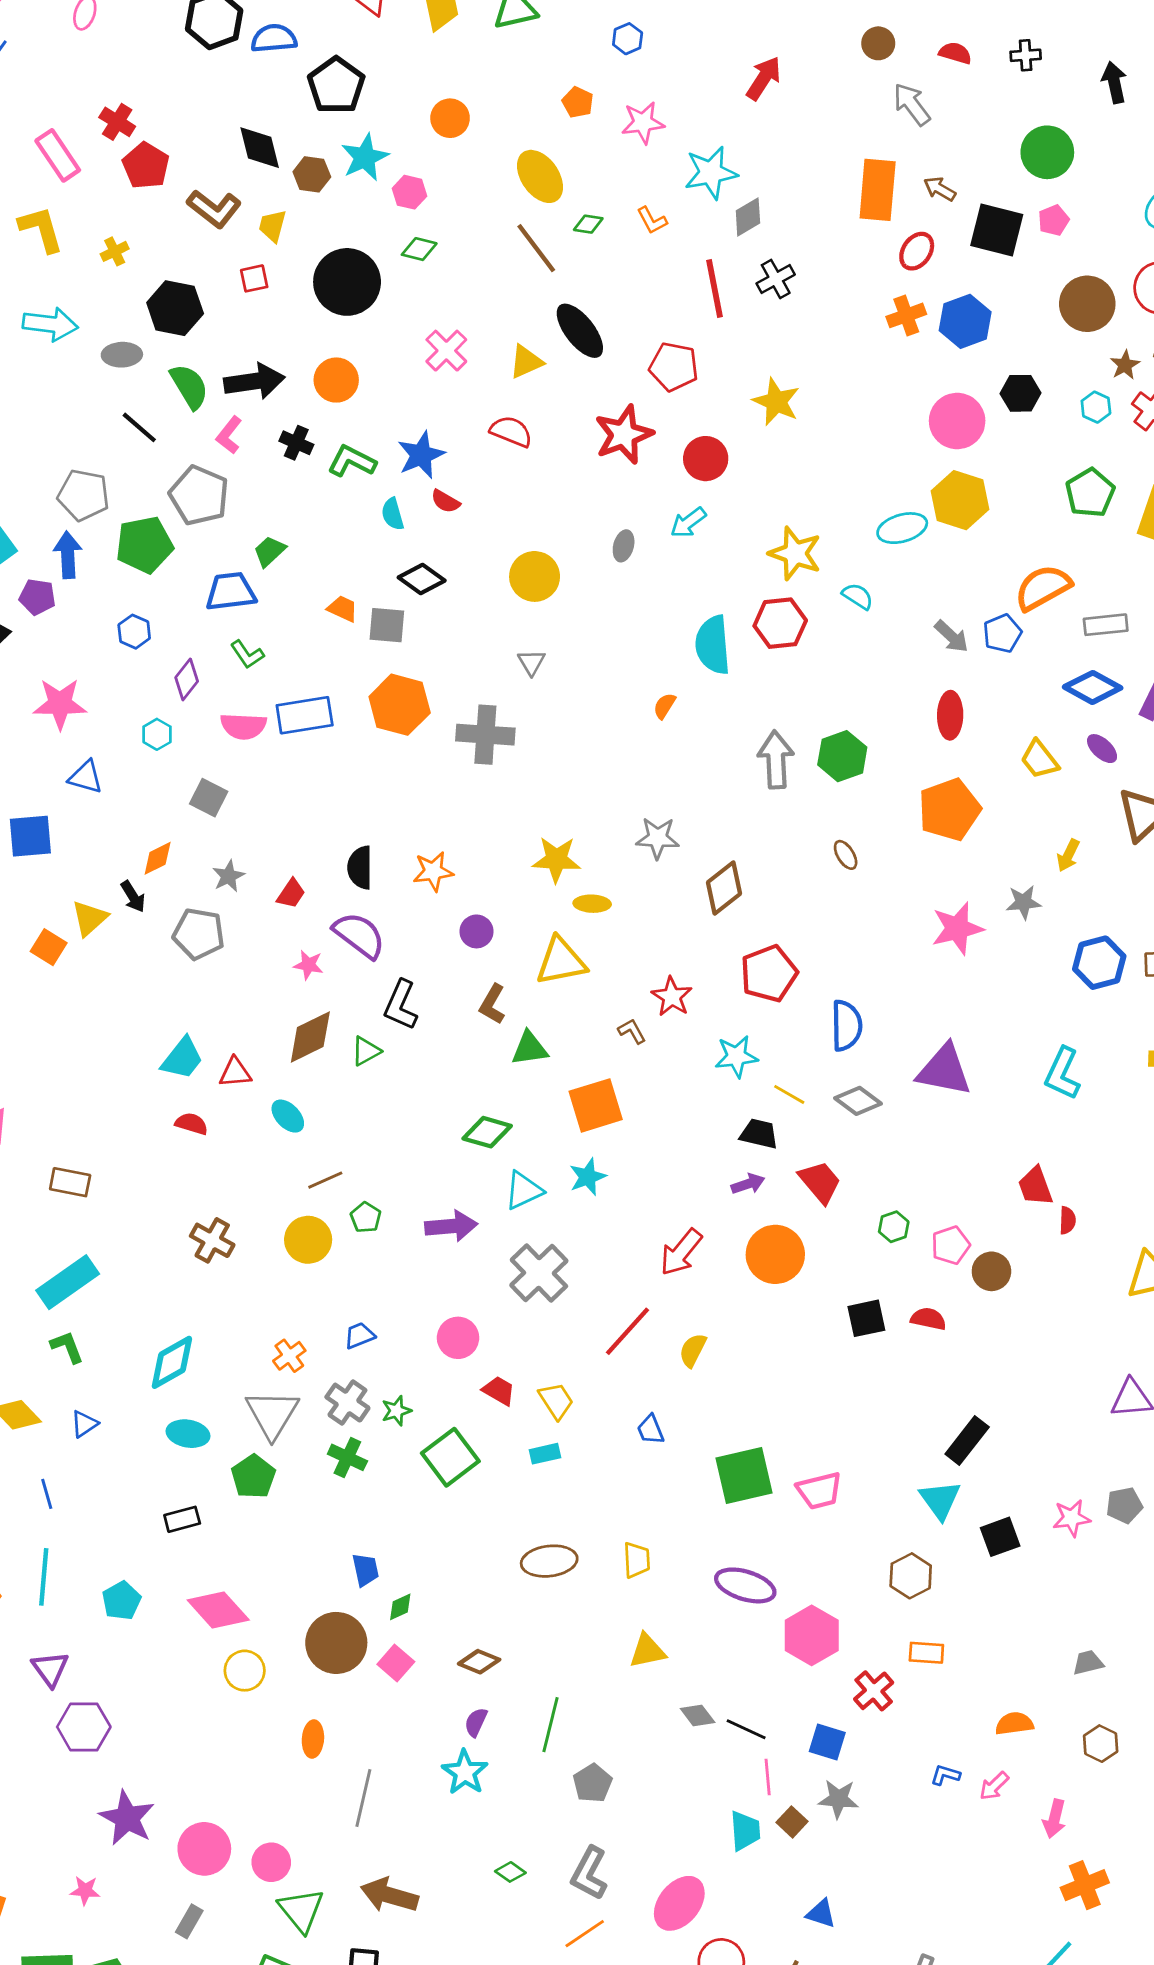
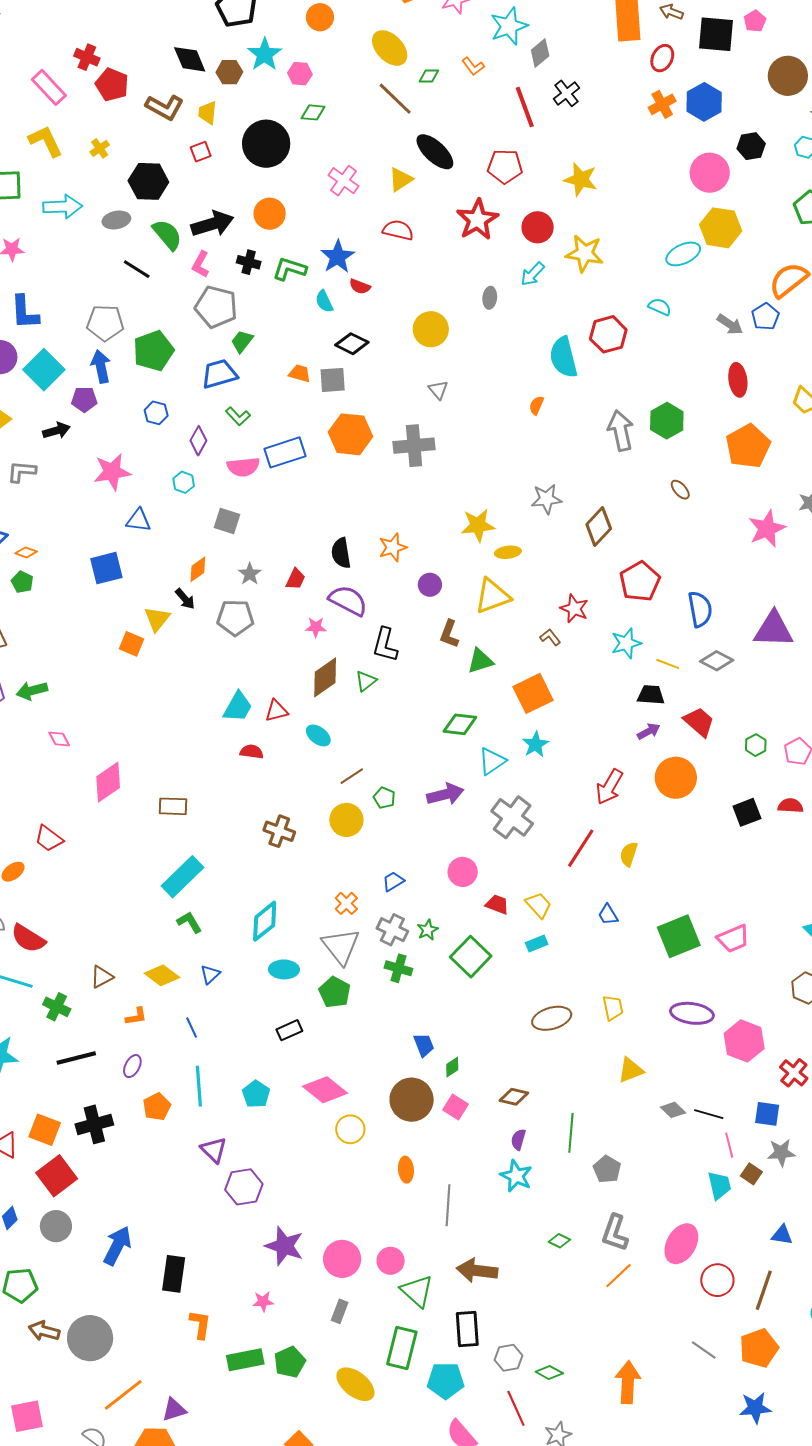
gray pentagon: (199, 495) -> (216, 307), moved
yellow star: (795, 553) -> (585, 253), moved

